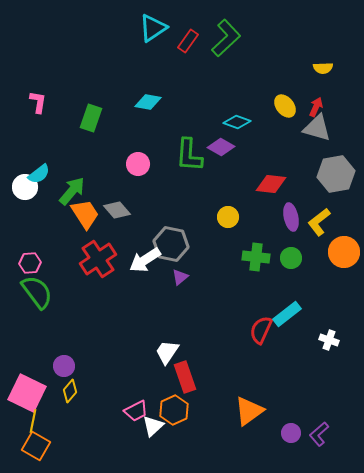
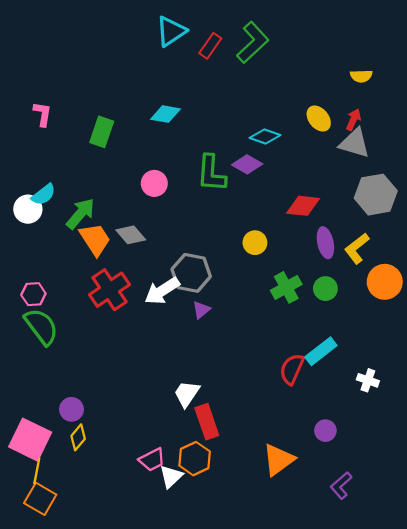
green cross: (256, 257) -> (286, 287), turned -36
purple circle: (291, 433) -> (325, 431), moved
purple L-shape: (319, 434) -> (341, 485), moved

